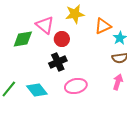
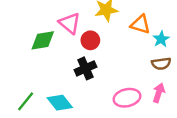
orange triangle: (103, 26) -> (140, 24), turned 42
pink ellipse: (76, 86) -> (127, 98), moved

